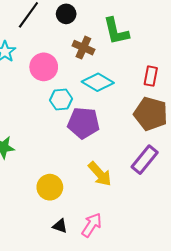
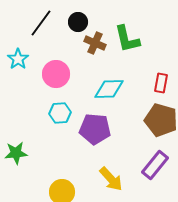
brown cross: (83, 48) -> (95, 43), moved
cyan diamond: (98, 82) -> (109, 89), turned -32
cyan hexagon: (61, 100) -> (60, 113), moved

